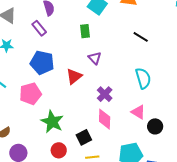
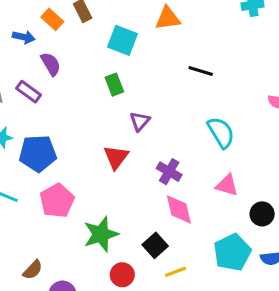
purple rectangle: (39, 28) -> (29, 92), moved
purple triangle: (95, 58) -> (140, 121), turned 40
blue pentagon: (42, 63) -> (38, 153), moved
green star: (52, 122) -> (101, 234), turned -30
black circle: (155, 126) -> (262, 214), moved

